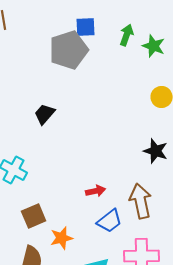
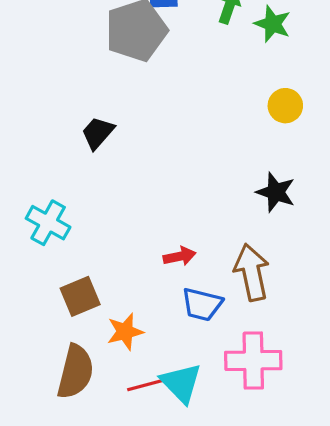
blue trapezoid: (110, 221) -> (202, 304), turned 52

